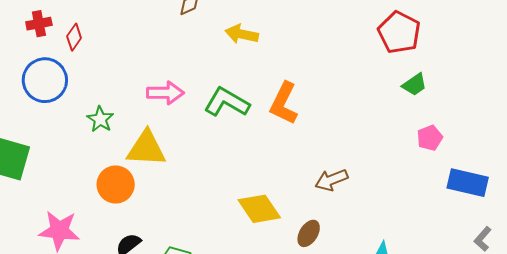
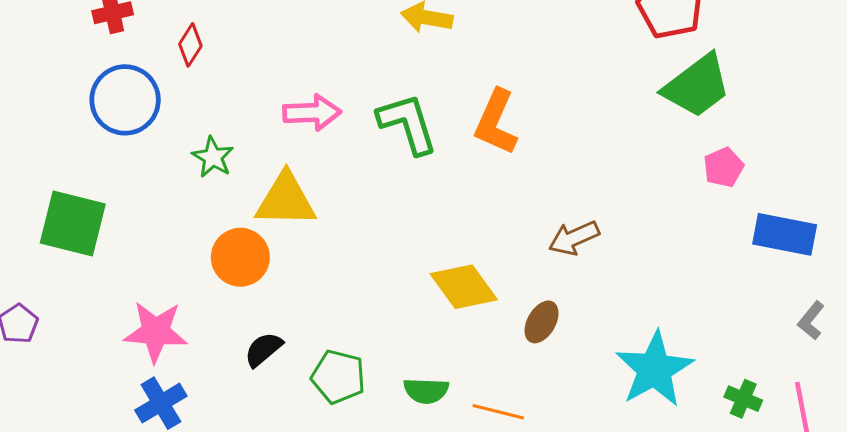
red diamond: (74, 37) -> (190, 45), moved
green trapezoid: (415, 85) -> (697, 86), size x1.8
green L-shape: (227, 102) -> (408, 124), turned 45

